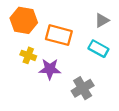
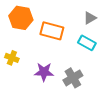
yellow cross: (28, 55) -> (12, 58), moved
purple star: (50, 69) -> (44, 72), moved

